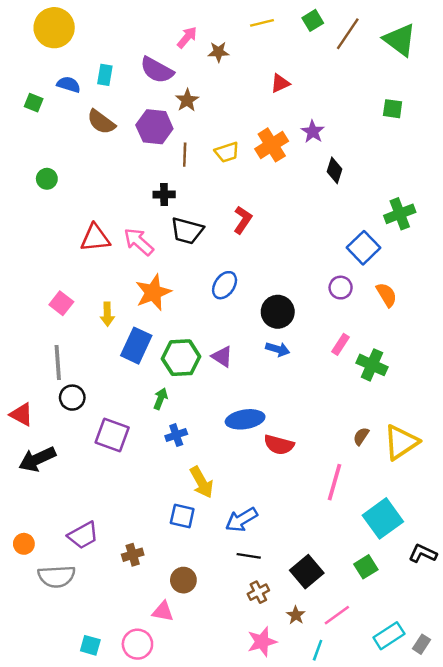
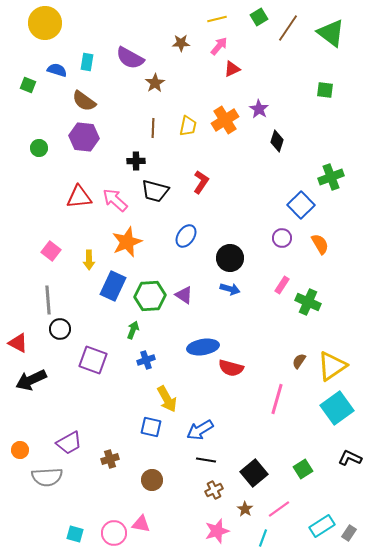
pink arrow: (187, 37) -> (219, 46), moved
purple hexagon: (154, 127) -> (84, 137), moved
yellow trapezoid: (227, 152) -> (188, 126), turned -60
cyan square: (383, 518) -> (337, 408), moved
pink triangle: (163, 612) -> (141, 524), moved

